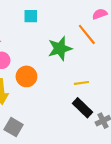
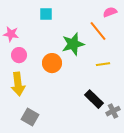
orange circle: (26, 76) -> (52, 63), moved
yellow line: (81, 83) -> (103, 64), moved

